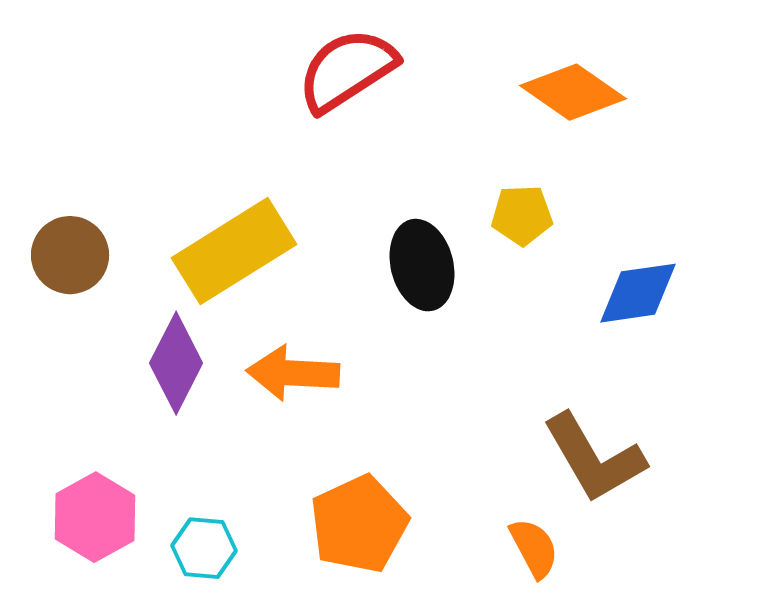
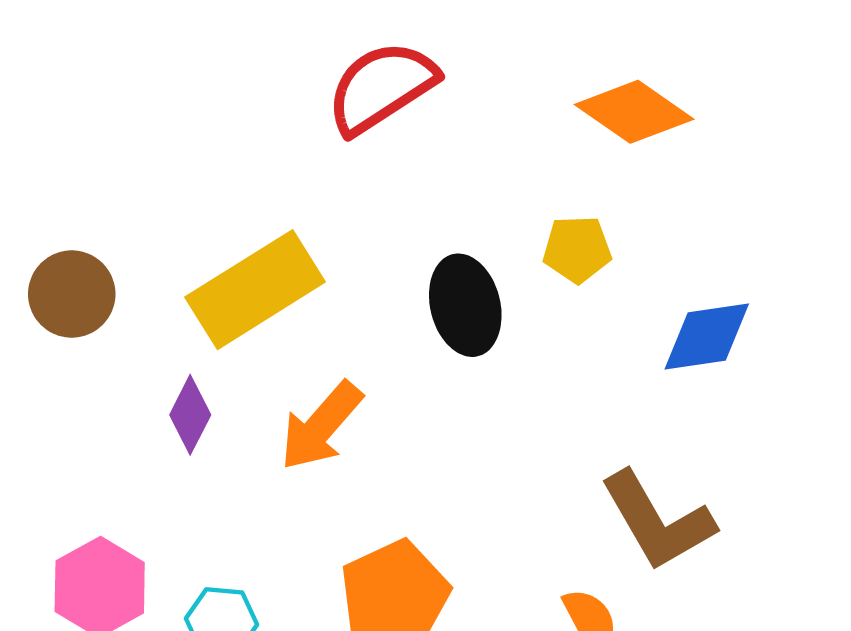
purple diamond: (176, 363) -> (190, 415), size x0.7
orange arrow: (293, 373) -> (321, 426), turned -52

